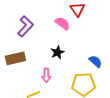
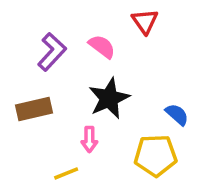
pink semicircle: (62, 23) -> (102, 46), moved
black star: (57, 52) -> (109, 98), size x1.6

